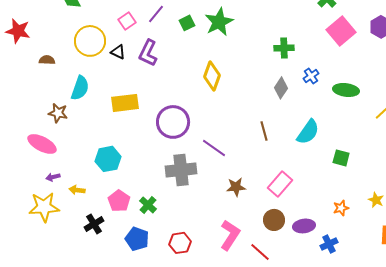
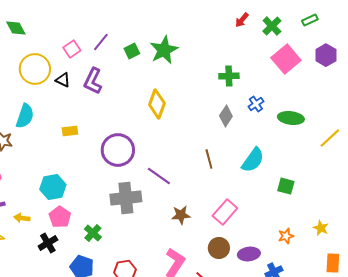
yellow rectangle: (125, 103) -> (70, 131), size x0.6
pink pentagon: (119, 201) -> (60, 217), moved
black cross: (94, 224) -> (48, 243), moved

